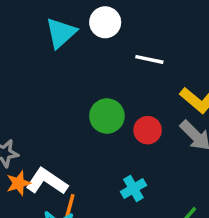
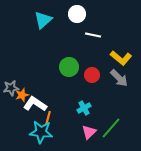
white circle: (105, 22) -> (77, 14), moved
orange star: (19, 183) -> (22, 95), moved

